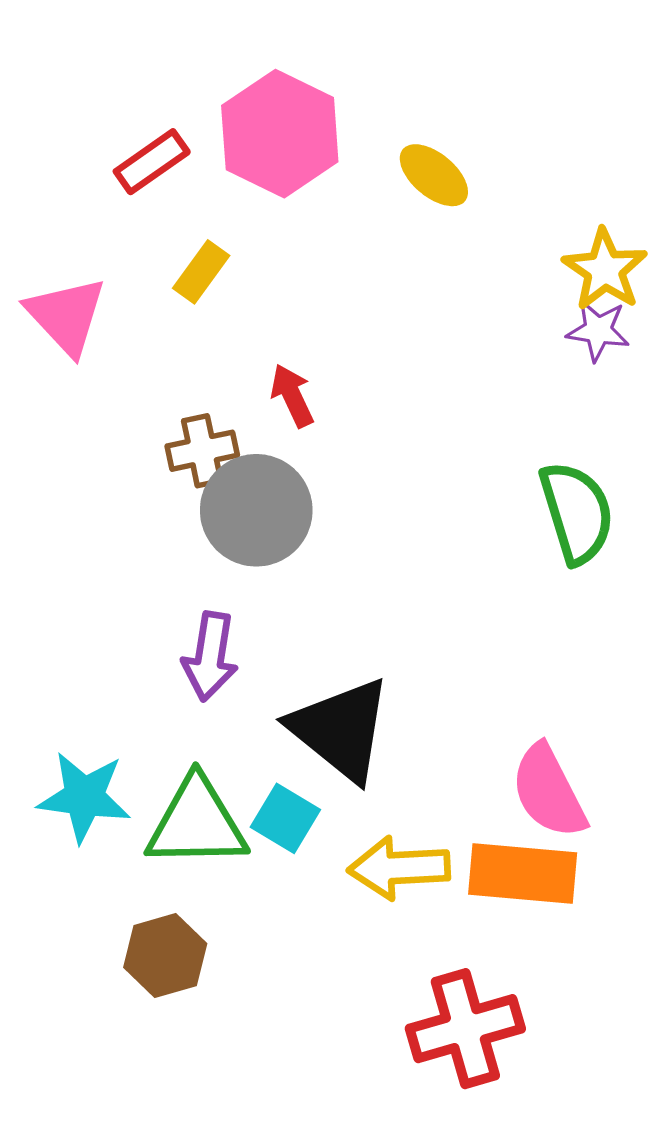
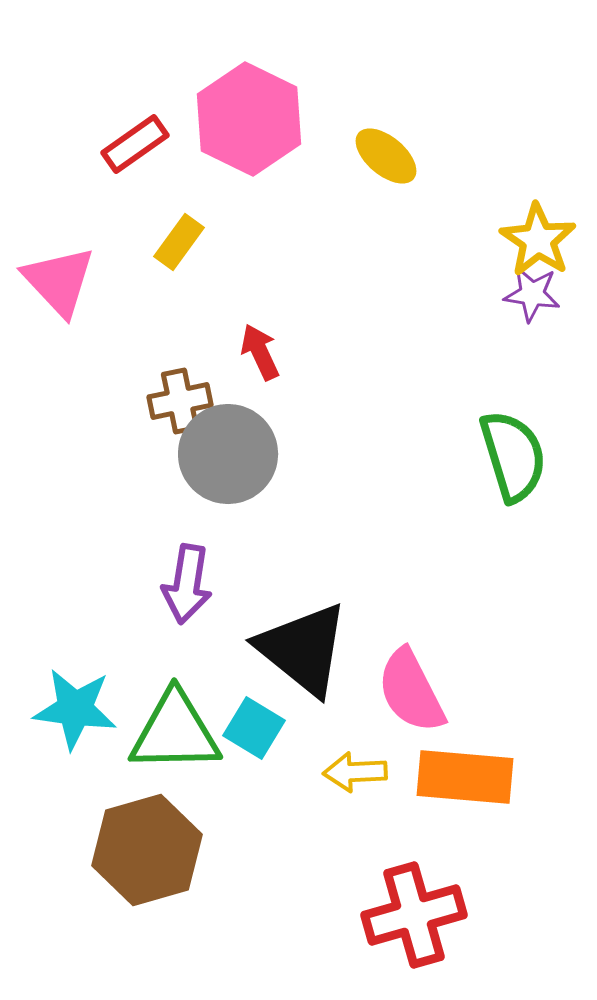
pink semicircle: (549, 791) -> (411, 691), moved
yellow arrow: (399, 868) -> (355, 772), size x0.7
brown hexagon: (165, 956) -> (147, 850), size x1.5

